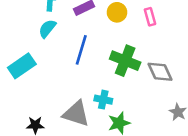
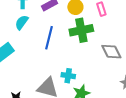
green cross: (125, 61) -> (81, 30), moved, turned -30

